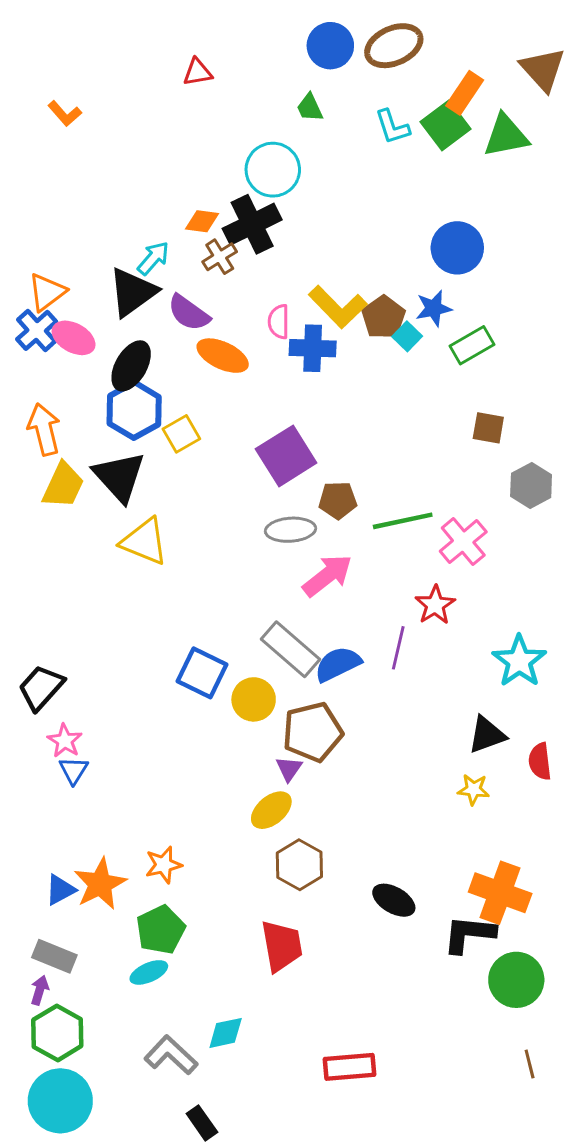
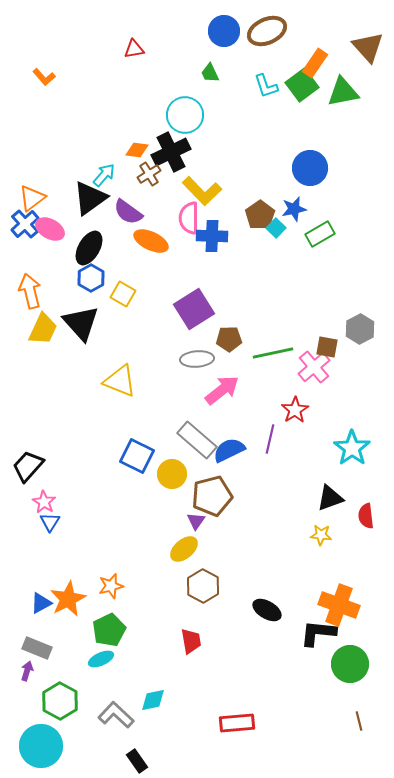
yellow L-shape: (338, 307) -> (202, 191), moved
pink semicircle: (279, 322) -> (189, 218), size x1.4
blue hexagon: (134, 410) -> (91, 278), size x0.7
brown square: (488, 428) -> (327, 347), moved
yellow square: (181, 434) -> (123, 294), turned -30
yellow triangle: (144, 542) -> (120, 381), moved
red trapezoid: (282, 946) -> (191, 641), size x0.7
green hexagon: (57, 1033) -> (60, 701), moved

